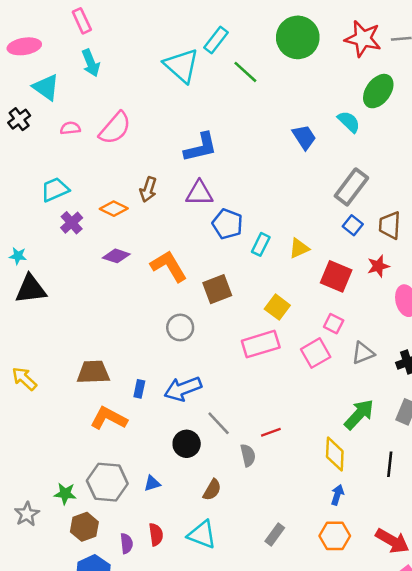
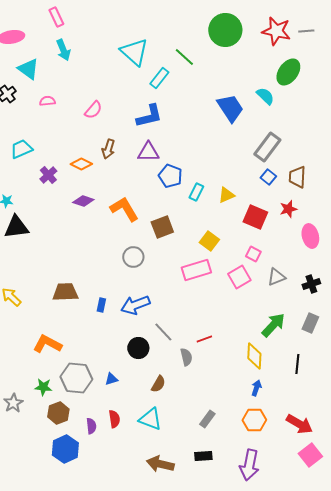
cyan rectangle: (216, 40) -> (159, 78), moved
pink semicircle: (115, 128) -> (93, 110), moved, size x0.7
blue trapezoid: (304, 137) -> (230, 108), size x1.4
cyan trapezoid: (55, 189) -> (21, 149), moved
orange L-shape: (109, 418) -> (47, 344), moved

